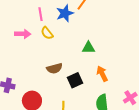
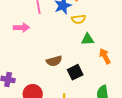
yellow semicircle: (47, 33) -> (78, 19), moved, turned -56
orange arrow: (102, 74) -> (105, 56), moved

